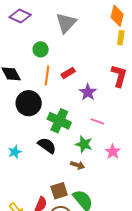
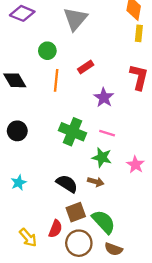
red rectangle: (68, 73) -> (86, 67), moved
black circle: (29, 103) -> (17, 131), moved, size x0.7
pink line: (97, 121) -> (107, 133), moved
black semicircle: (47, 146) -> (67, 184), moved
cyan star: (15, 152) -> (19, 183), moved

